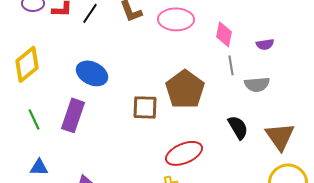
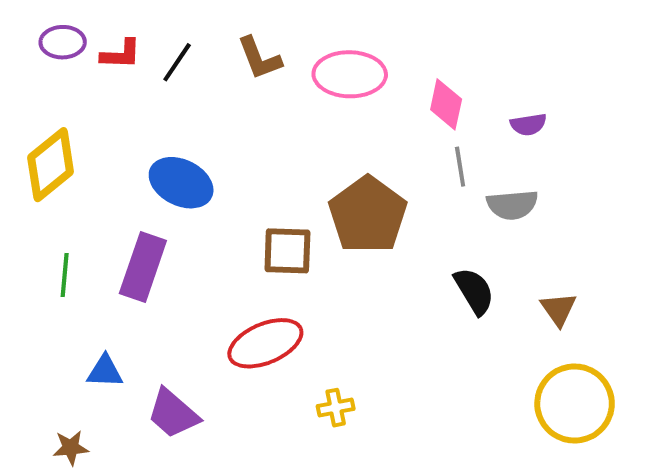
green line: (34, 119) -> (65, 275), turned 30
brown triangle: (280, 136) -> (558, 309), size x0.6
red ellipse: (184, 153) -> (265, 343), moved
blue triangle: (39, 167) -> (105, 371), moved

